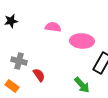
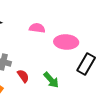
green arrow: (82, 85) -> (51, 80), moved

